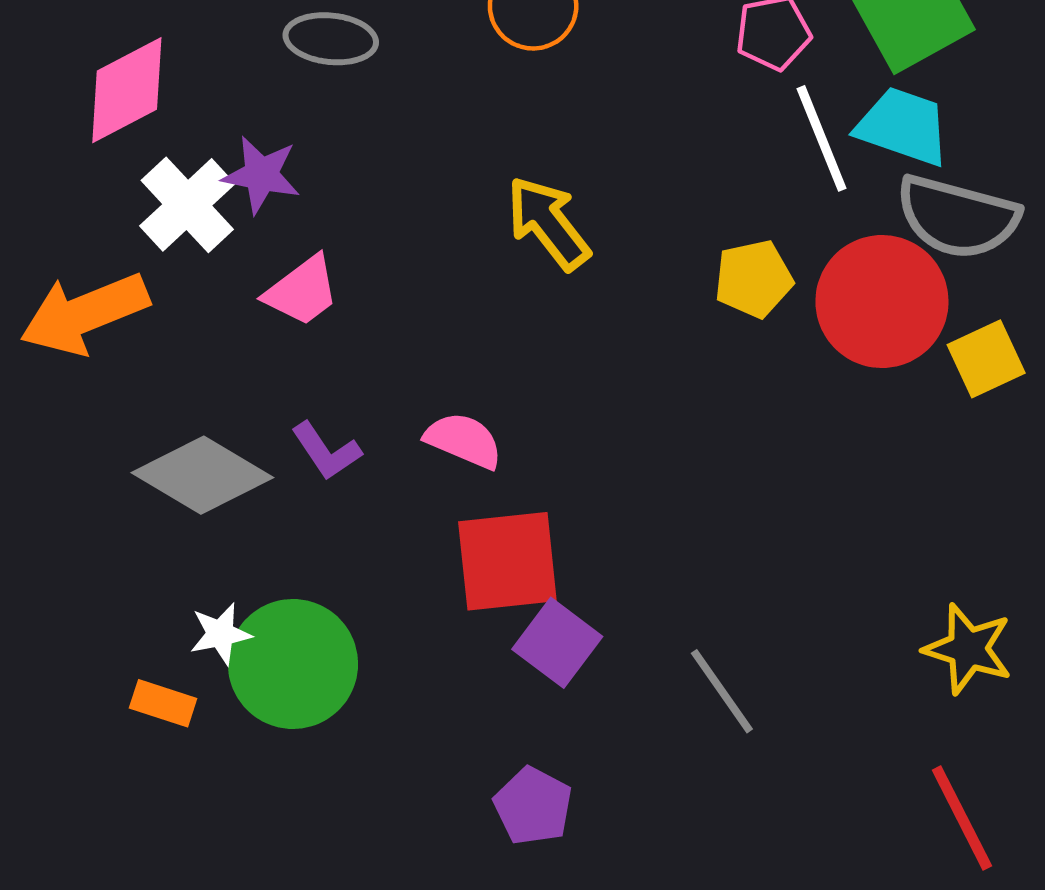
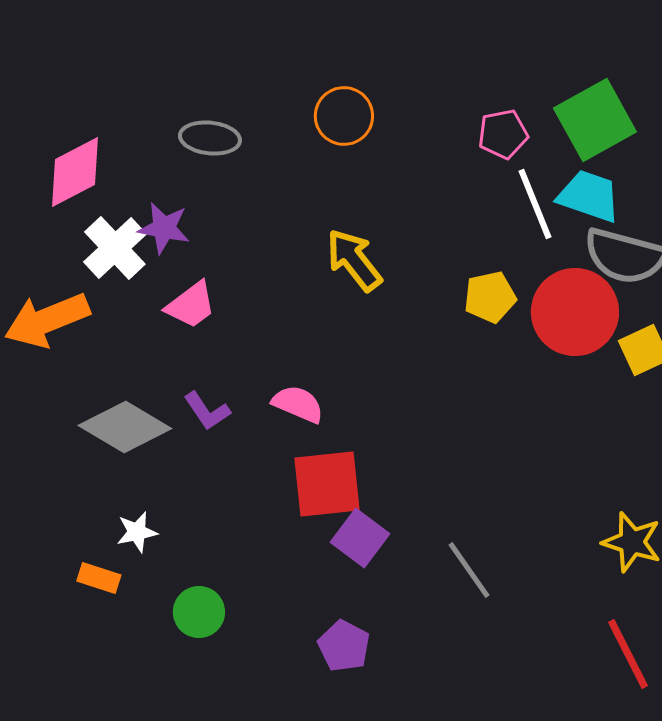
green circle: (293, 664) -> (199, 612), moved, size x0.6

